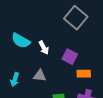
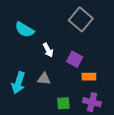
cyan semicircle: (21, 41) -> (25, 30), moved
cyan arrow: (15, 80) -> (18, 83), size x1.5

